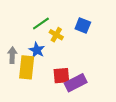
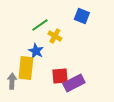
blue square: (83, 25) -> (82, 16), moved
gray arrow: (12, 55) -> (12, 81), moved

